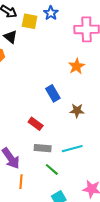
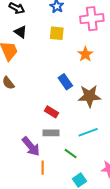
yellow square: (30, 21) -> (57, 33), moved
brown star: (77, 111) -> (89, 96), size x1.6
gray rectangle: (43, 148) -> (51, 133), moved

